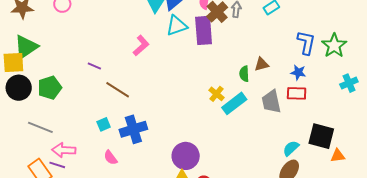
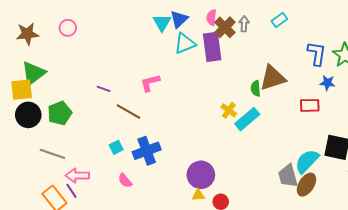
pink L-shape: (141, 45) -> (150, 83), moved, turned -150
brown triangle: (262, 64) -> (273, 78), size x1.8
blue star: (298, 72) -> (327, 83), moved
gray trapezoid: (271, 102) -> (288, 176), moved
cyan semicircle: (291, 148) -> (307, 161), size x1.5
purple line: (57, 165) -> (72, 191), turned 42

